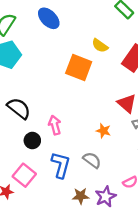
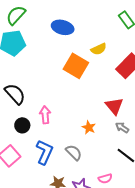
blue ellipse: (49, 18) -> (63, 27), moved, turned -40
yellow semicircle: (100, 46) -> (99, 49), turned -70

